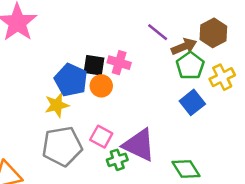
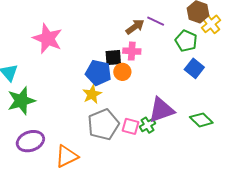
brown arrow: (184, 47) -> (135, 27), moved
yellow cross: (222, 77) -> (211, 24), moved
pink square: (101, 137) -> (131, 126), moved
purple triangle: (139, 145) -> (161, 110), turned -32

